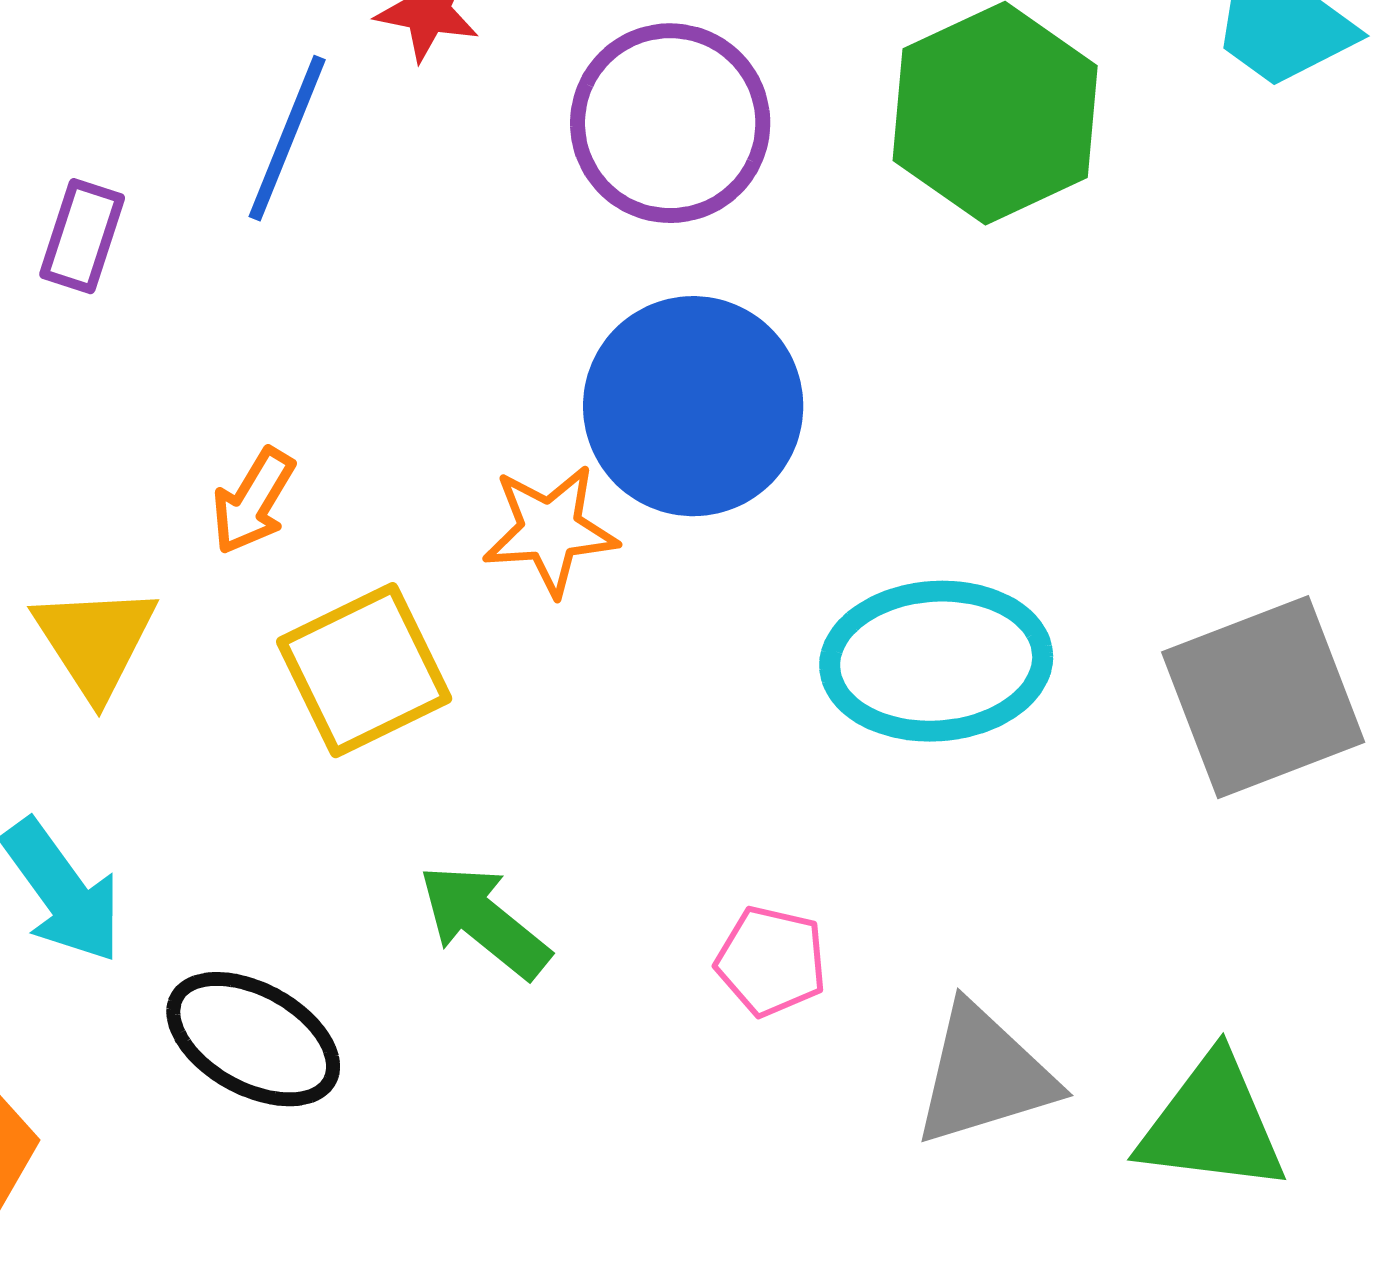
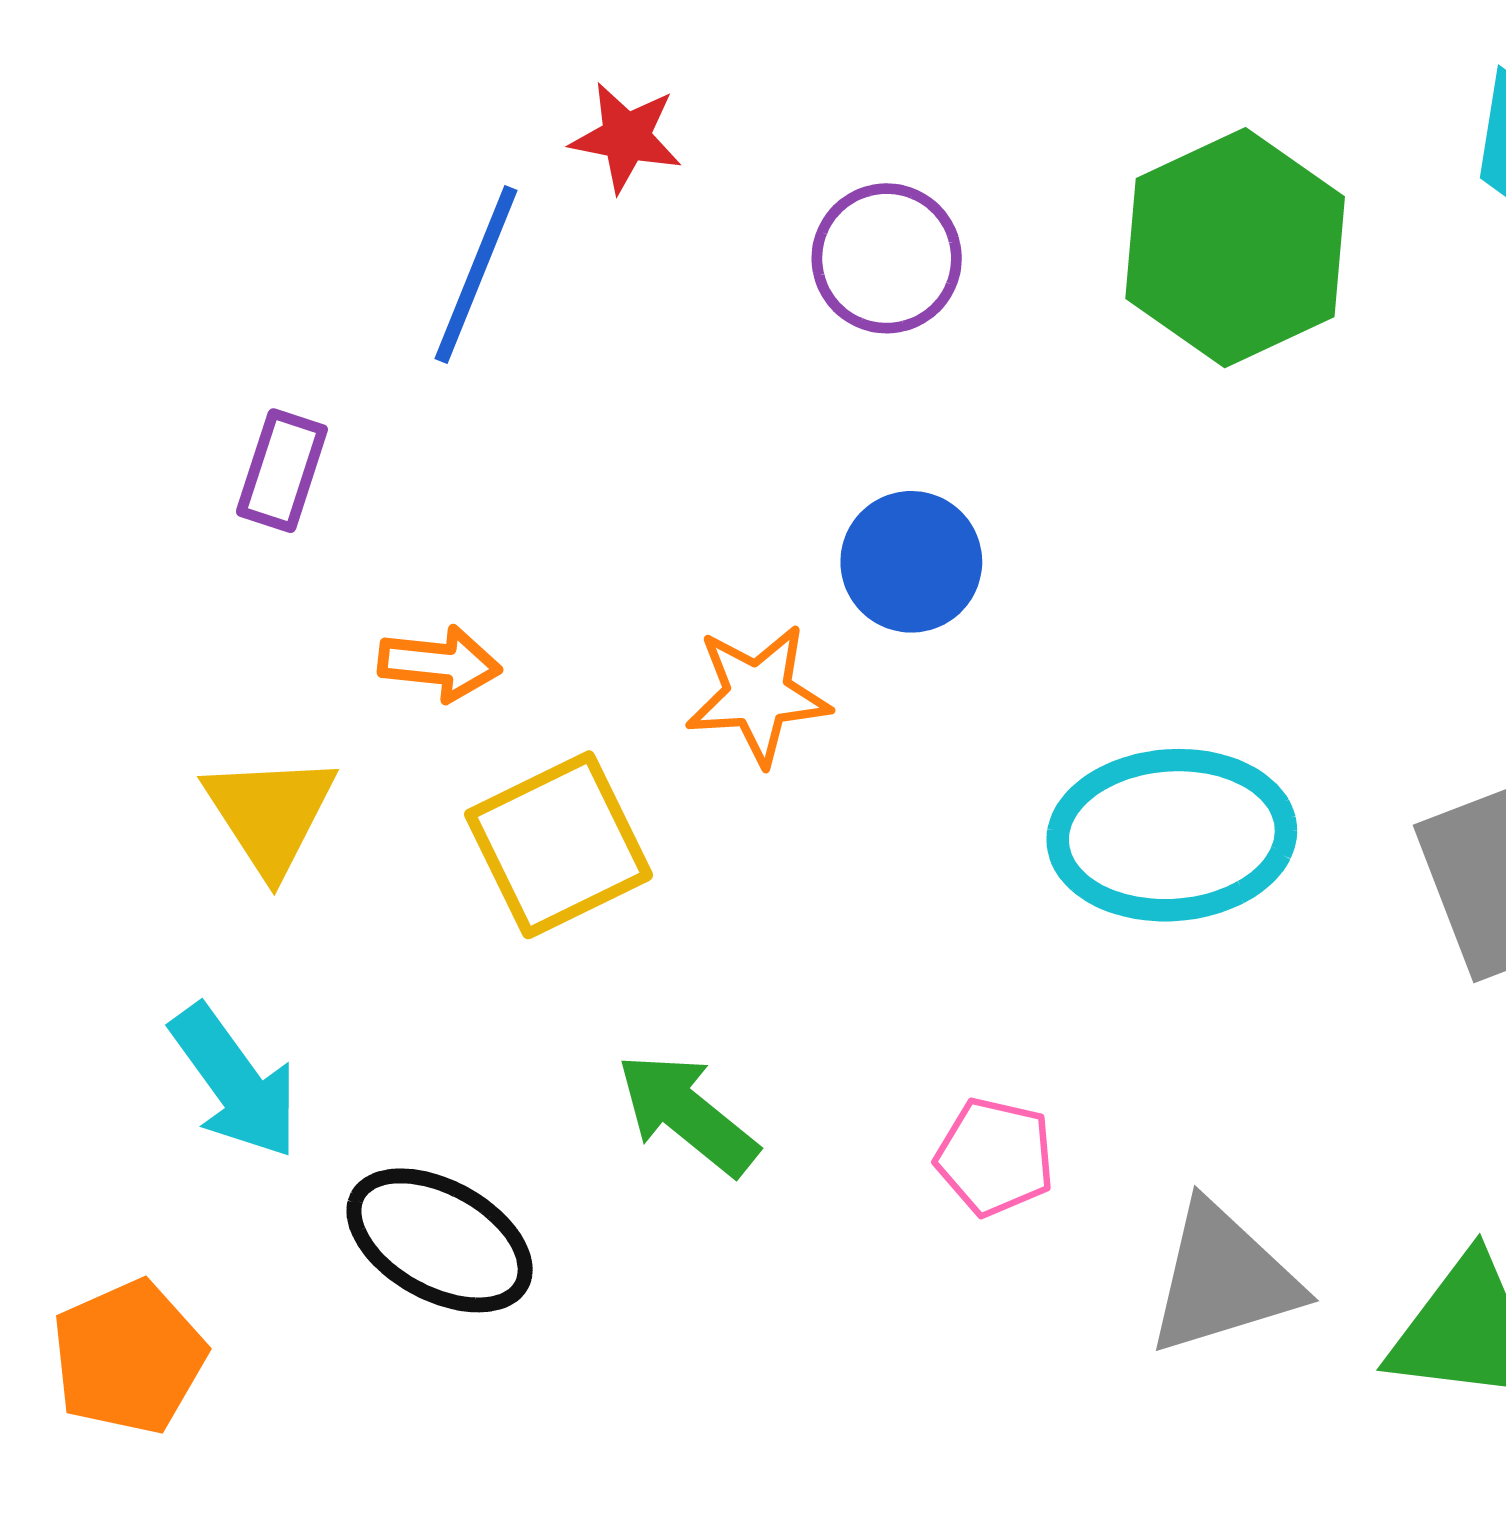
purple circle: (670, 123) -> (887, 258), size x0.7
purple rectangle: (82, 236) -> (282, 471), moved
blue circle: (693, 406) -> (911, 562), size x0.6
orange arrow: (253, 501) -> (440, 664), turned -115

